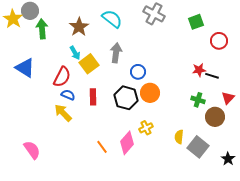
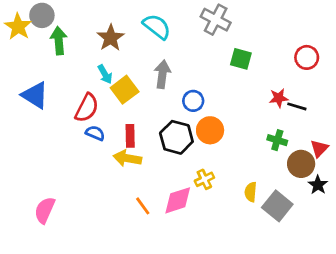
green square: (196, 22) -> (241, 59), moved, turned 35
red triangle: (228, 98) -> (319, 148), moved
yellow arrow: (63, 113) -> (127, 158), moved, turned -36
pink diamond: (127, 143) -> (178, 200), turned 30
pink semicircle: (32, 150) -> (45, 210), turned -120
black star: (228, 159) -> (318, 185), moved

